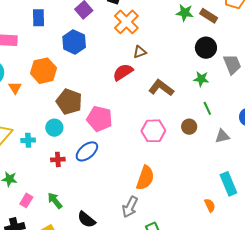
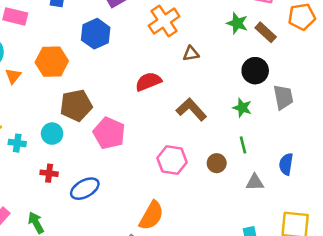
brown triangle: (140, 52) -> (191, 54), moved
brown pentagon: (69, 102) -> (76, 105), turned 30
blue ellipse: (87, 151) -> (85, 189), moved

